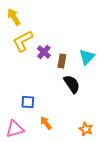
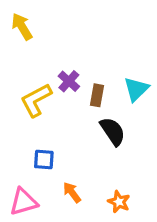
yellow L-shape: (23, 41) -> (36, 100), moved
orange star: (86, 129) -> (119, 202), moved

